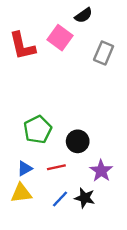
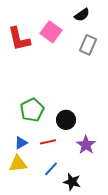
black semicircle: (84, 15) -> (82, 15), moved
black star: (85, 198) -> (72, 182), moved

